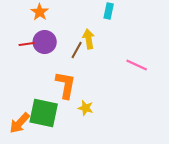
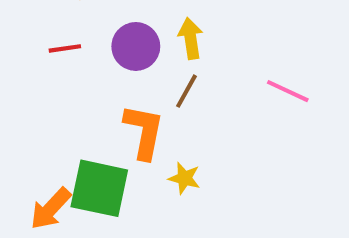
purple circle: (45, 42) -> (136, 46), moved
brown line: (77, 50) -> (186, 91), moved

